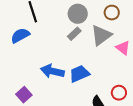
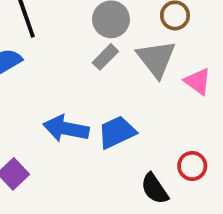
gray triangle: (101, 35) -> (156, 59), turned -30

